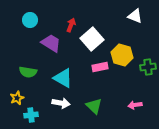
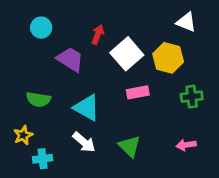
yellow hexagon: (122, 55) -> (168, 58), moved
green cross: (148, 67) -> (192, 97), moved
white arrow: (61, 103) -> (84, 142), turned 30

